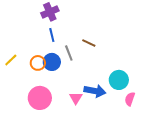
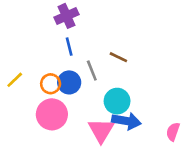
cyan circle: (119, 80) -> (117, 101), moved
pink circle: (40, 98) -> (52, 114), moved
pink triangle: (76, 98) -> (101, 130), size x1.5

